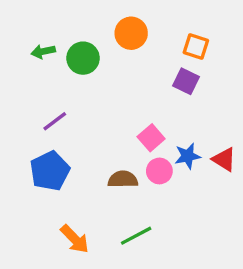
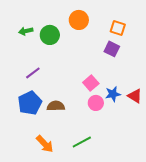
brown semicircle: (123, 179) -> (56, 106), moved

